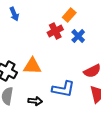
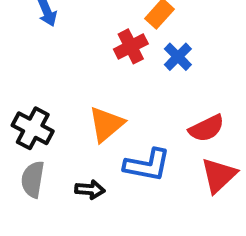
orange triangle: (32, 66) -> (106, 124), moved, turned -42

